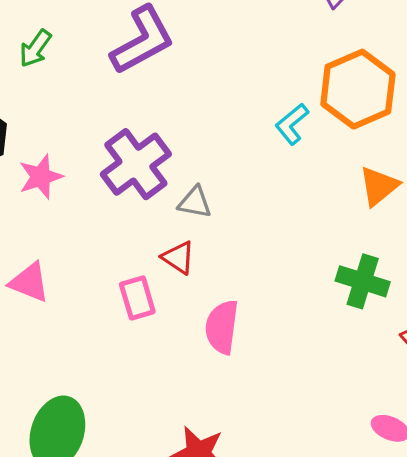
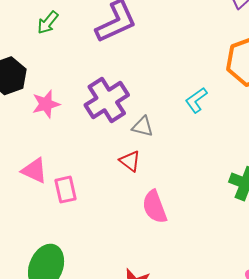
cyan L-shape: (292, 124) -> (196, 100), moved
pink rectangle: (137, 298) -> (65, 190), moved
pink semicircle: (222, 327) -> (155, 207), turned -32

